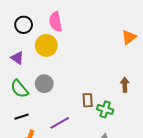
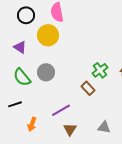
brown rectangle: (88, 100) -> (88, 88), turned -40
green cross: (105, 109) -> (100, 70), moved, turned 35
black line: (21, 117) -> (15, 104), moved

